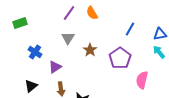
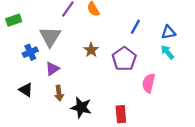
gray triangle: (68, 38) -> (50, 37), moved, size x1.5
blue cross: (35, 52) -> (30, 52), turned 32
black triangle: (31, 86) -> (26, 90), turned -48

